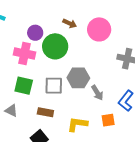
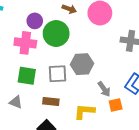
gray arrow: (97, 93) -> (104, 89), moved

